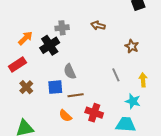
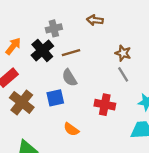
brown star: (132, 46) -> (123, 53), moved
brown cross: (26, 87) -> (22, 102), size x1.5
brown line: (76, 95) -> (71, 53), moved
red cross: (94, 113) -> (105, 105), moved

